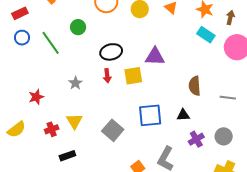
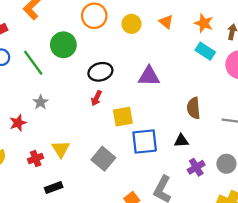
green circle: (78, 27) -> (63, 45), size x1.5
red arrow: (107, 76) -> (96, 98), turned 32
yellow square: (133, 76) -> (123, 117), moved
gray star: (75, 83) -> (41, 102), moved

